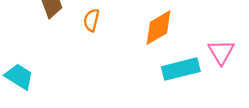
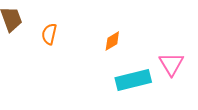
orange diamond: (158, 28) -> (112, 41), size x0.6

